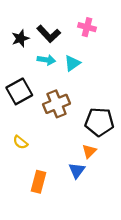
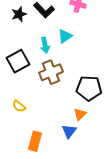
cyan arrow: (46, 60) -> (45, 45), moved, turned 70

